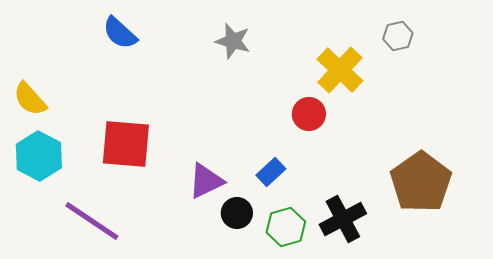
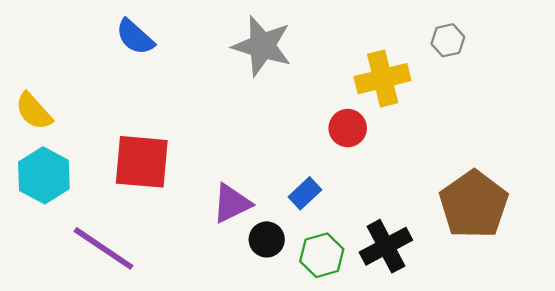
gray star: (233, 41) -> (262, 46), size x1.5
yellow cross: (340, 70) -> (383, 79), turned 33

